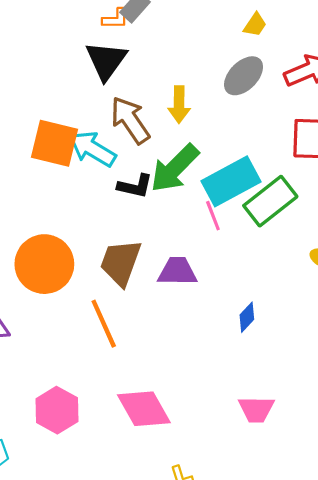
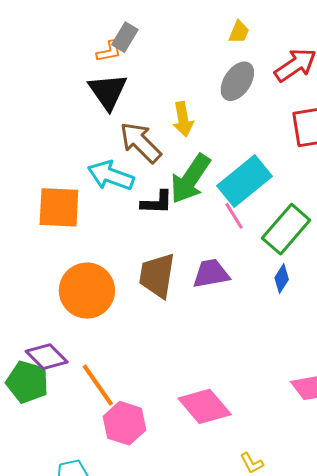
orange square: (55, 143) -> (59, 207), moved
green rectangle: (270, 201) -> (286, 229), moved
blue diamond: (247, 317) -> (282, 279), moved
orange line: (104, 324) -> (98, 385), moved

